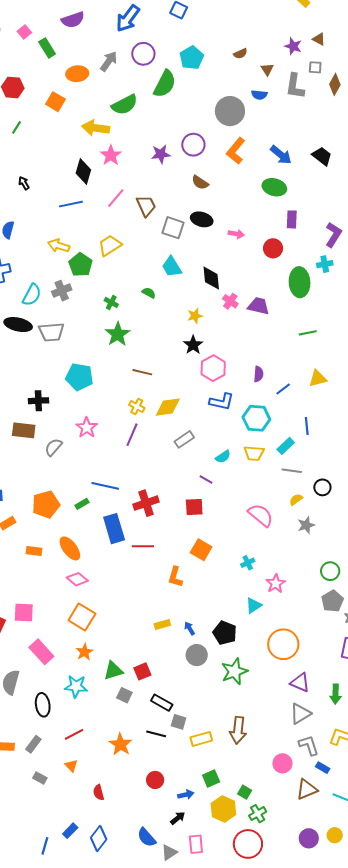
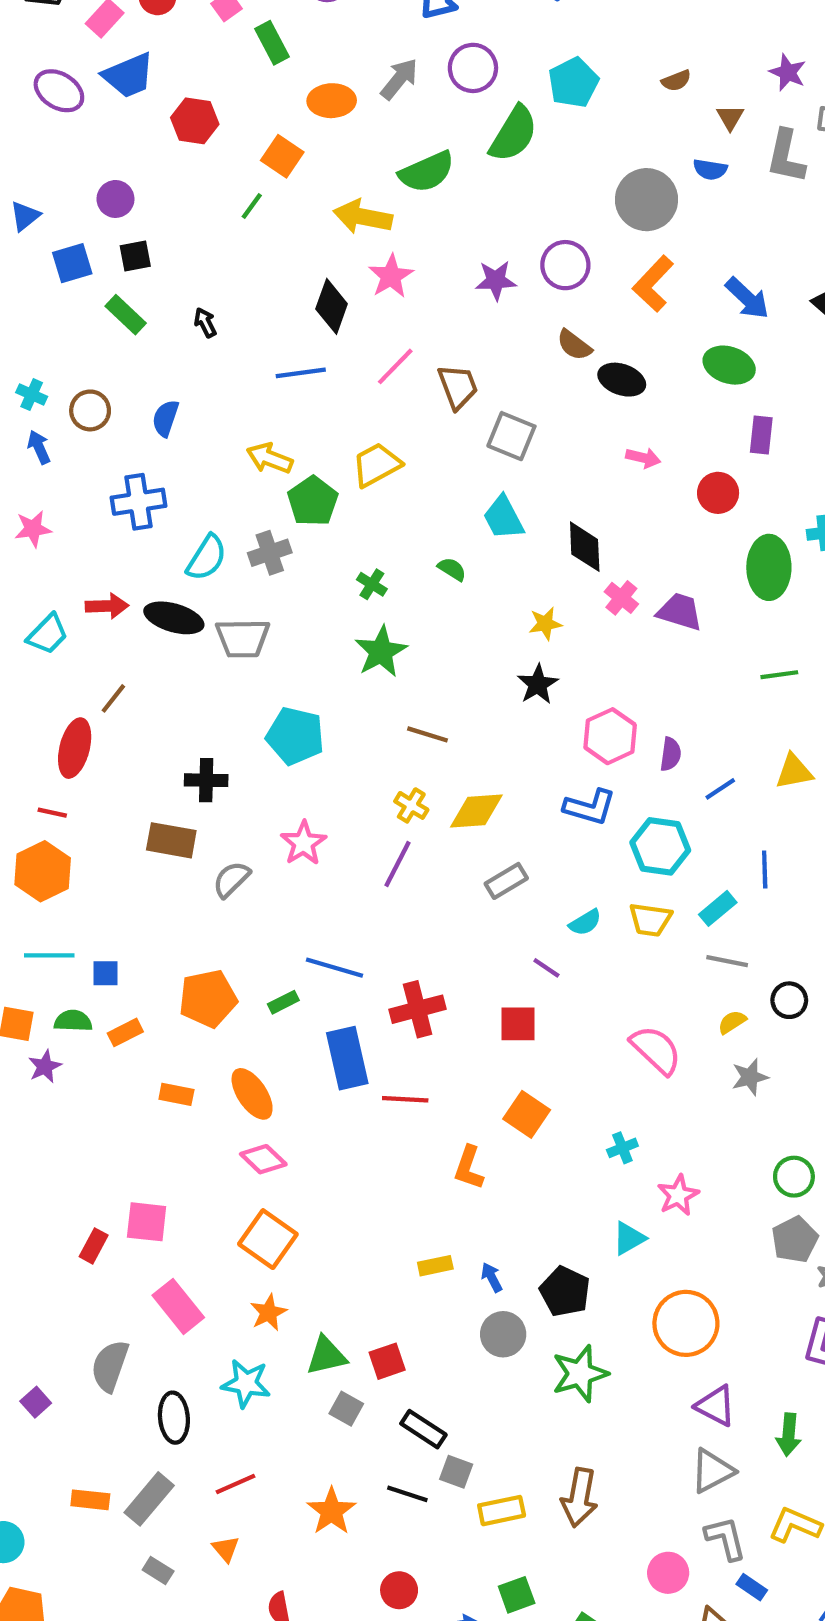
green line: (16, 127) -> (252, 206), moved
black ellipse: (202, 219) -> (622, 380), moved
pink hexagon: (213, 368) -> (610, 736), moved
gray rectangle: (33, 744) -> (149, 1499), size x1.4

